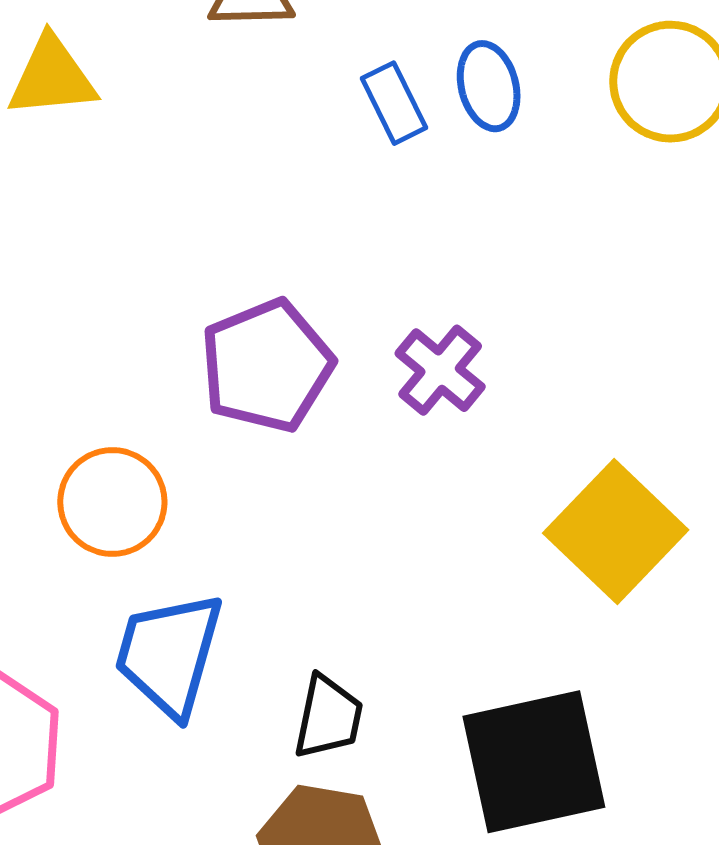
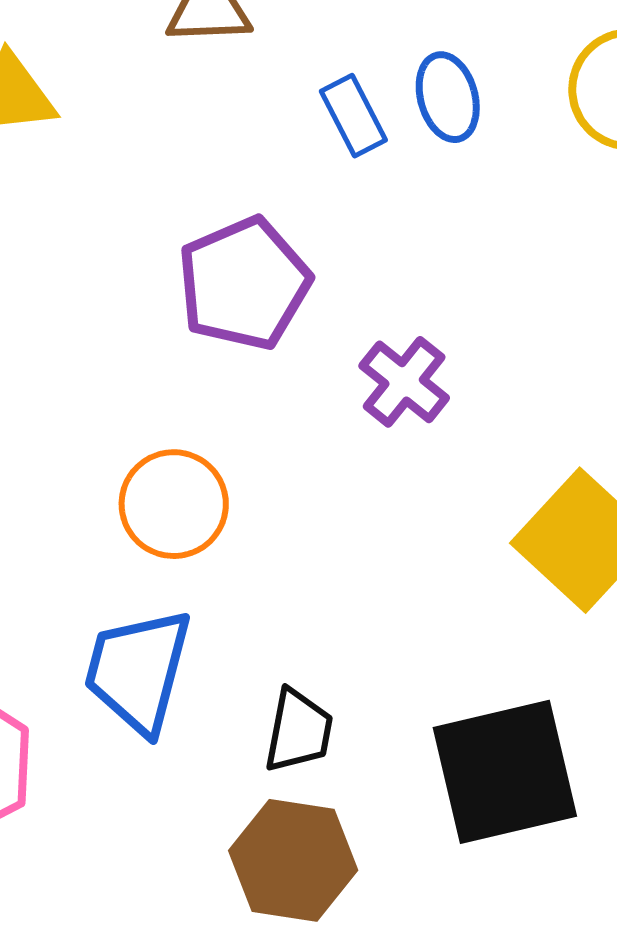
purple pentagon: (267, 366) -> (244, 283), moved
orange circle: (112, 502) -> (174, 504), moved

